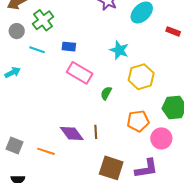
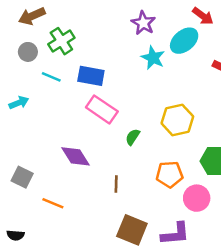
blue rectangle: (69, 47) -> (91, 76), size x1.5
cyan star: (119, 50) -> (153, 58), moved
purple diamond: (72, 134) -> (75, 156), moved
gray square: (14, 145) -> (22, 177), moved

